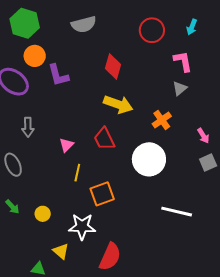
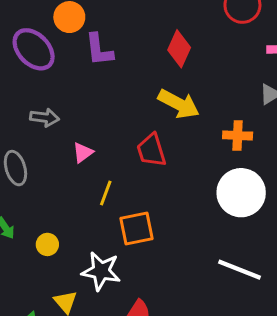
orange cross: (162, 120) -> (238, 135), turned 30
gray arrow: (28, 127) -> (45, 118), turned -90
pink triangle: (66, 145) -> (83, 153), moved
white circle: (149, 159) -> (241, 193), moved

